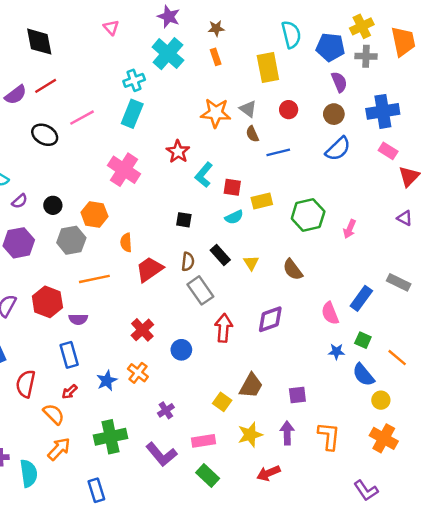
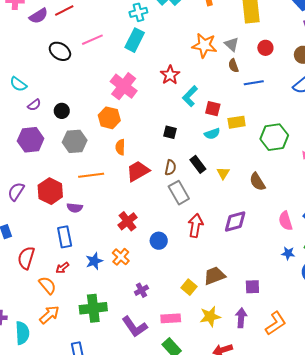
orange hexagon: (94, 214) -> (109, 118), moved
brown trapezoid: (251, 386) -> (214, 276), turned -145
orange L-shape: (329, 436) -> (276, 323), turned 45

